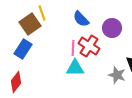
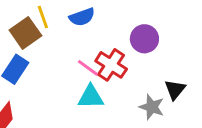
blue semicircle: (81, 19) -> (82, 17), moved, turned -66
pink line: (73, 48) -> (88, 68), turned -56

